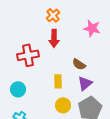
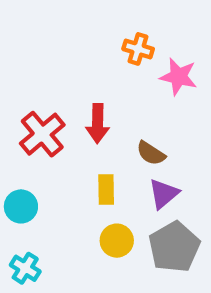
orange cross: (53, 15) -> (138, 49), moved, turned -32
red arrow: (54, 38) -> (98, 123), moved
red cross: (28, 55) -> (42, 134), turned -30

